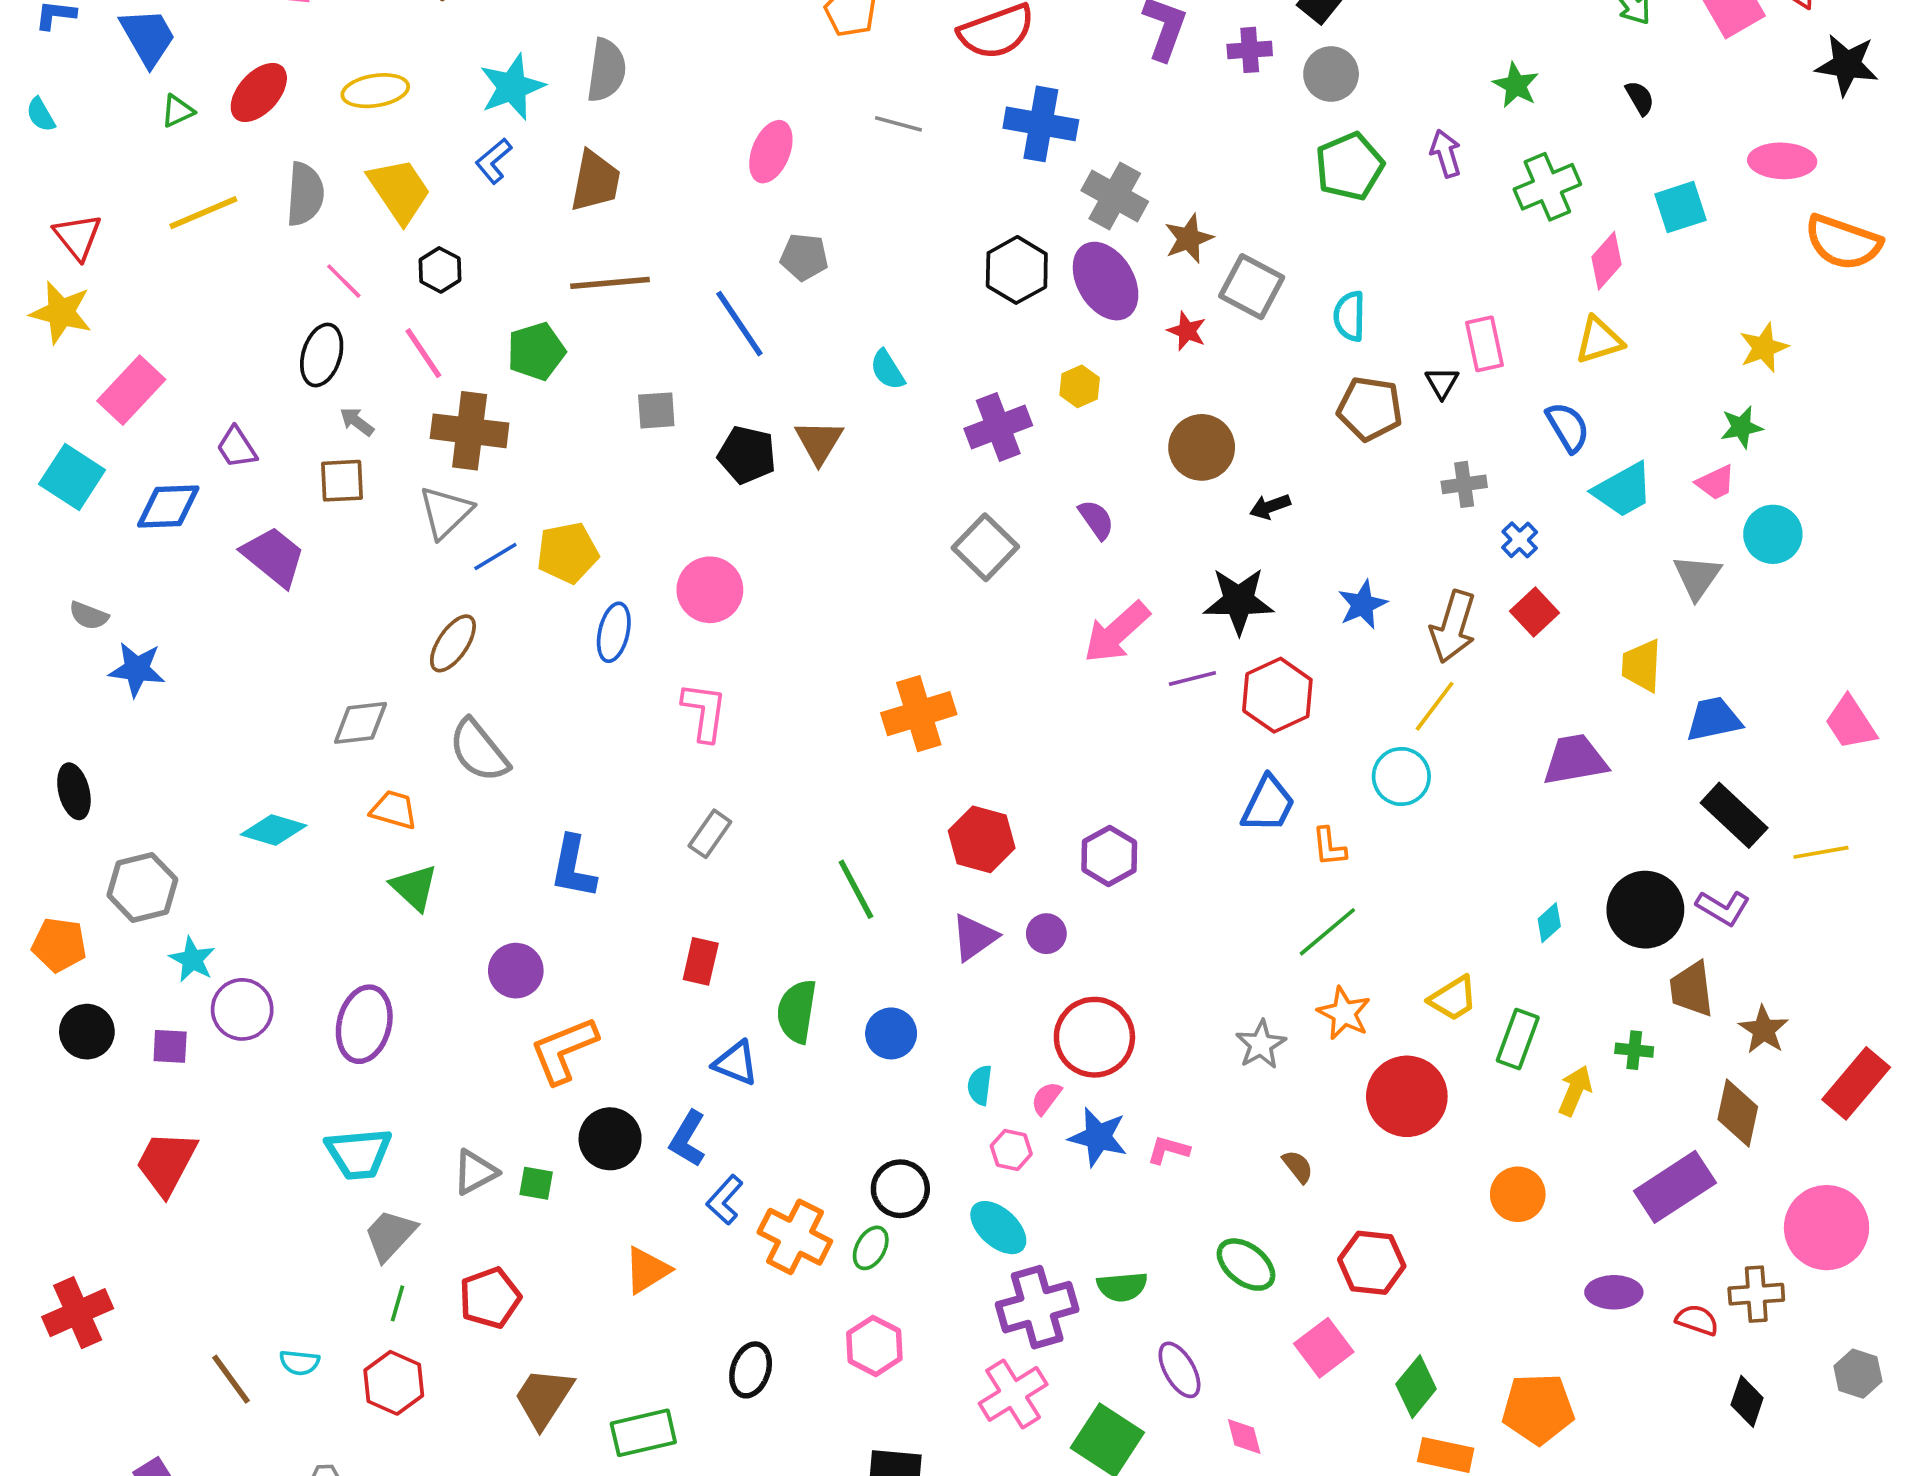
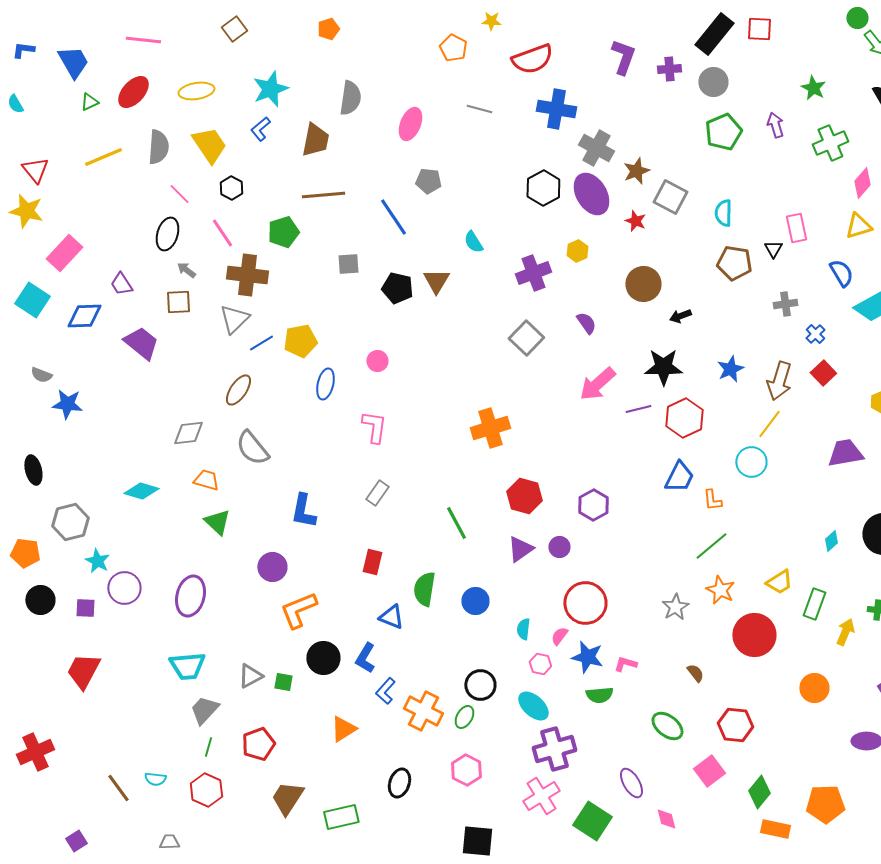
gray semicircle: (606, 70) -> (350, 98), moved
pink circle: (710, 590) -> (377, 361), size x0.6
green semicircle: (1122, 1287) -> (599, 695), moved

